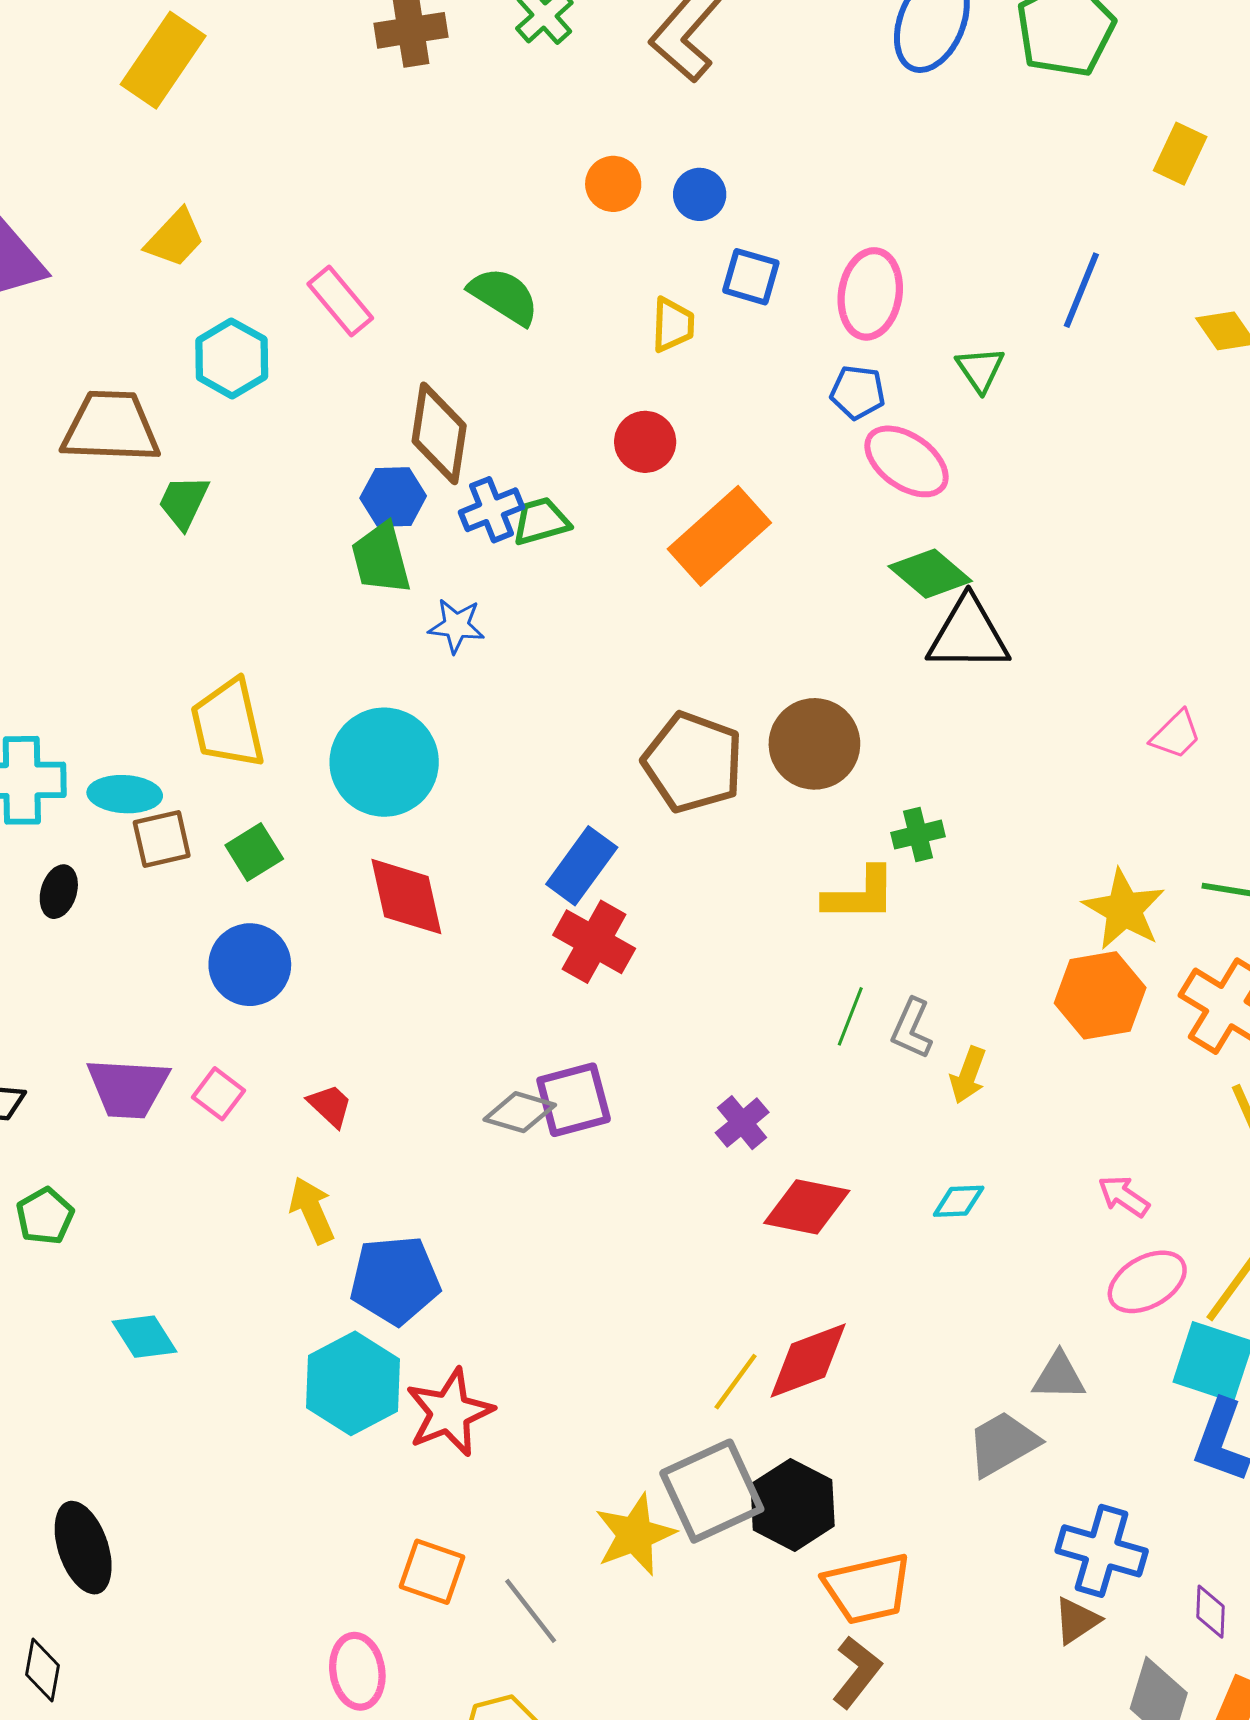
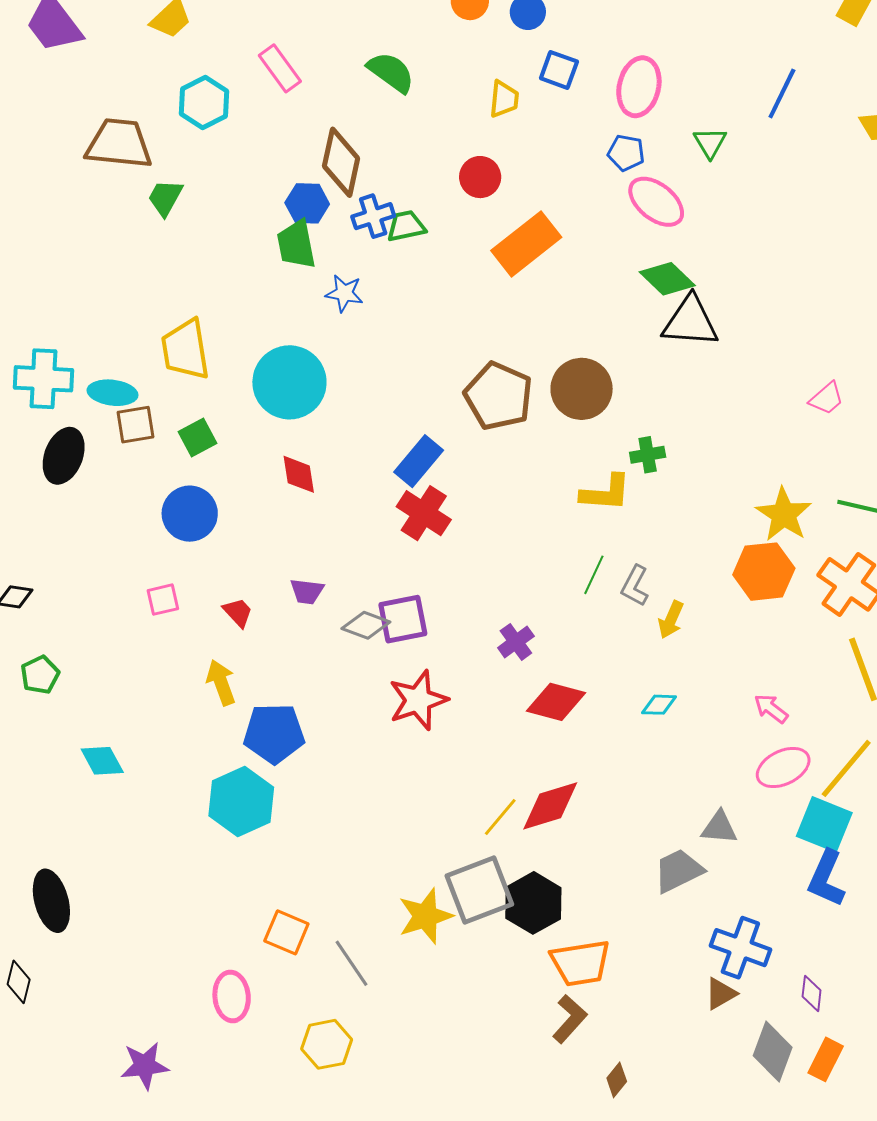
black ellipse: (59, 892) -> (64, 456), size x1.6
red diamond: (406, 897) -> (299, 474), size x0.7
purple trapezoid: (128, 1088) -> (307, 591), moved, size x0.6
pink square: (218, 1094) -> (163, 600), turned 36
red star: (450, 1412) -> (418, 700), moved

